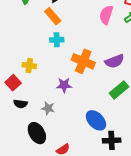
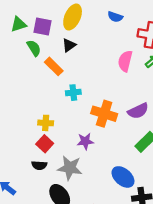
orange rectangle: (53, 16) -> (54, 66), moved
red square: (13, 83) -> (45, 144), moved
gray star: (48, 108) -> (70, 168), size x1.6

